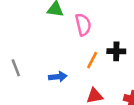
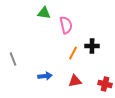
blue arrow: (58, 77) -> (45, 76), moved

